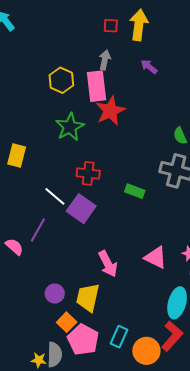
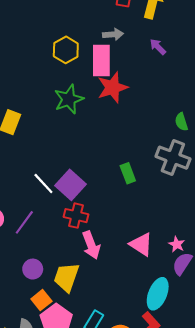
gray arrow: (105, 60) -> (113, 34), turned 66
red cross: (88, 173) -> (76, 216), moved
green rectangle: (135, 191) -> (128, 173), turned 42
white line: (55, 196) -> (43, 183), moved
purple line: (38, 230) -> (24, 222), moved

